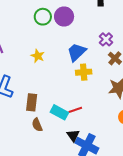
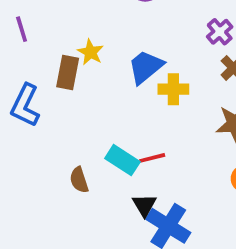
blue trapezoid: (77, 52) -> (146, 67), moved
brown rectangle: (32, 102) -> (68, 72), moved

